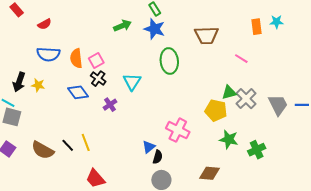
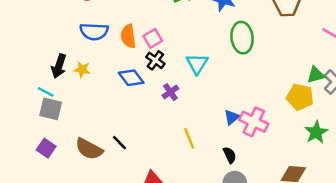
green star: (229, 139) -> (316, 132), turned 30
yellow line: (86, 142) -> (189, 138), moved
blue triangle: (149, 147) -> (232, 117), moved
black semicircle: (158, 157) -> (230, 155), turned -40

